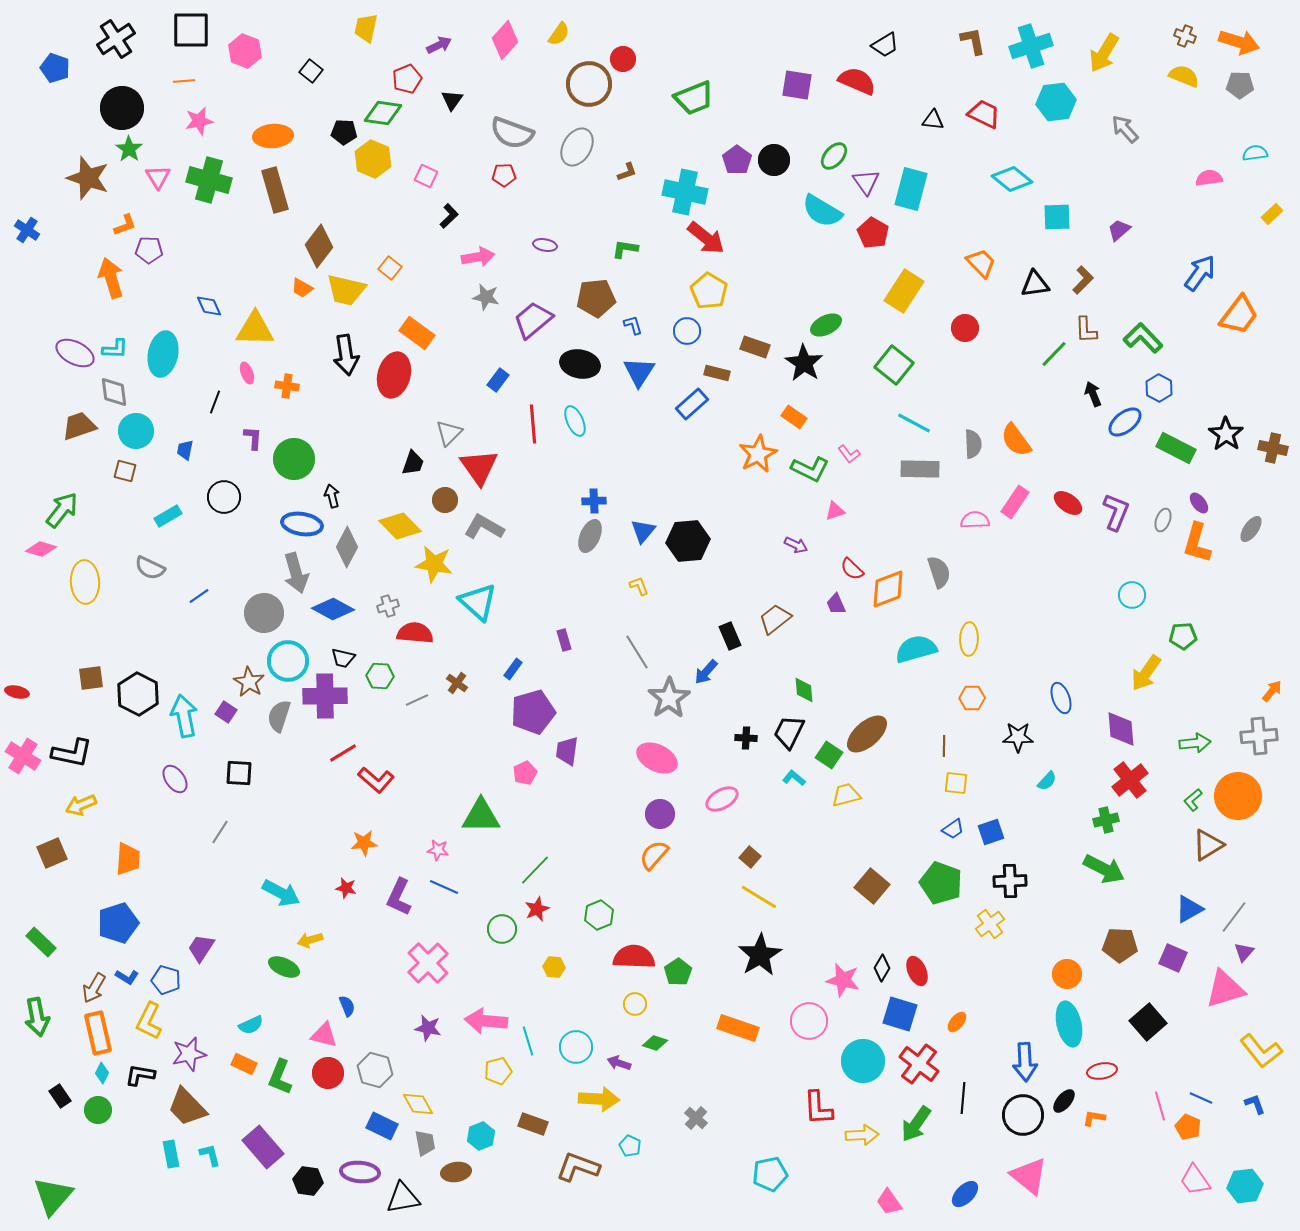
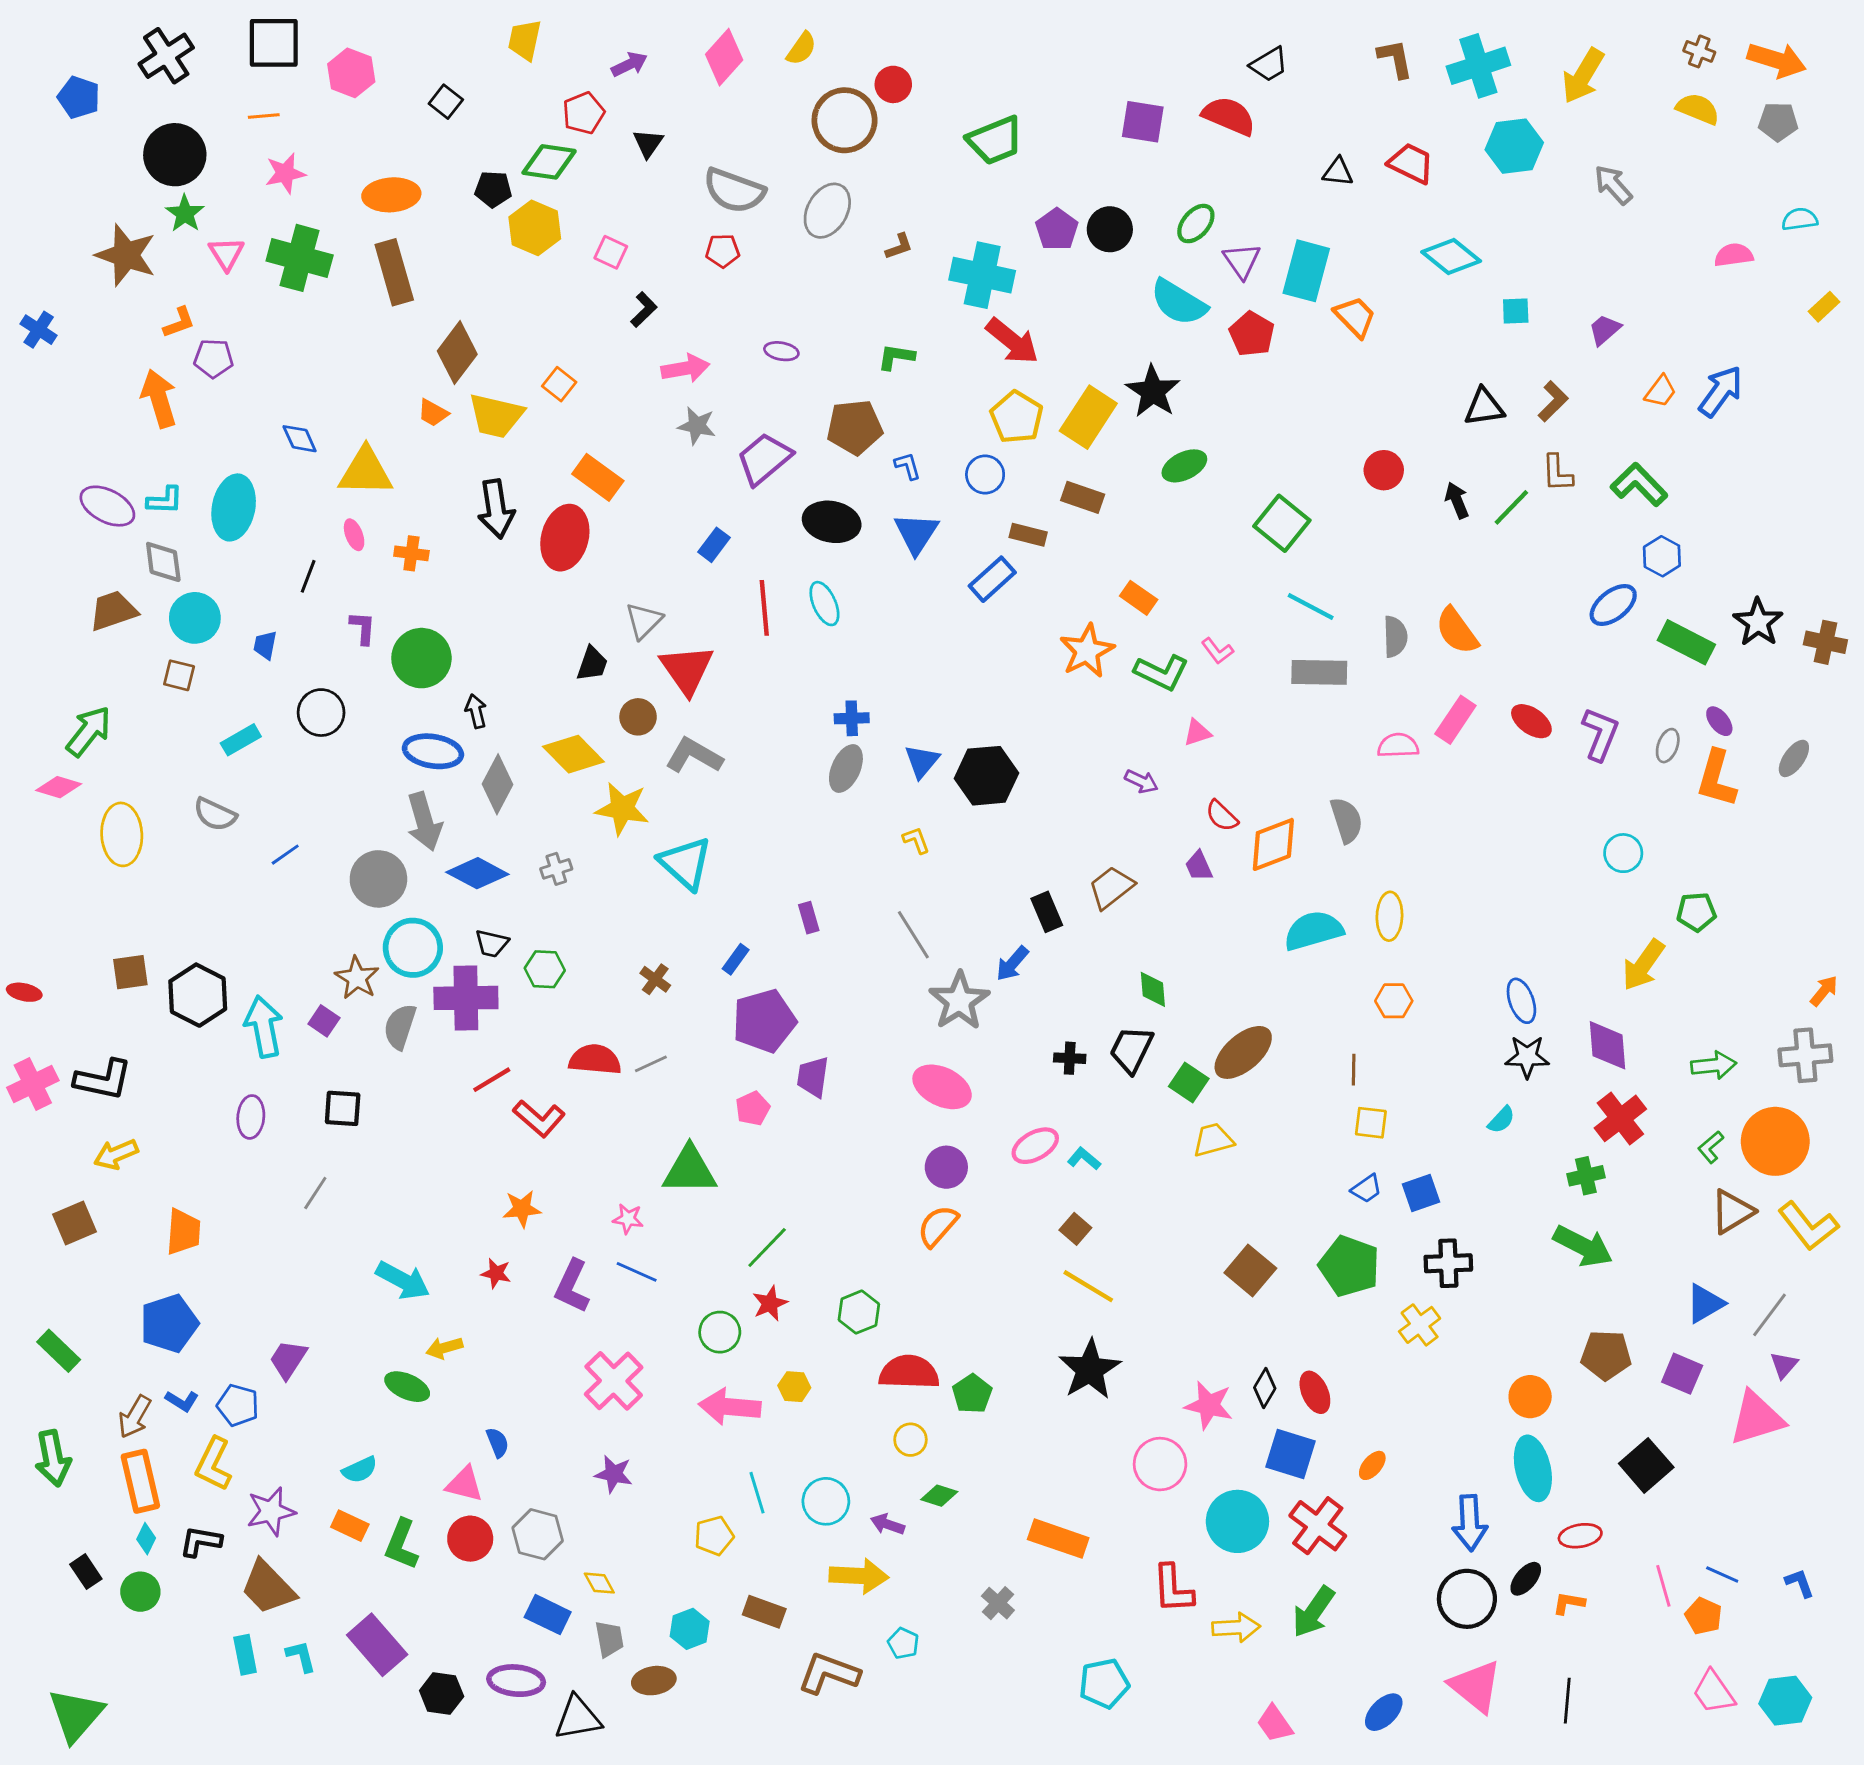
cyan square: (1057, 217) -> (1516, 311), size x0.7
orange trapezoid: (981, 263) -> (1355, 317), moved
yellow rectangle: (904, 291) -> (1088, 417), moved
orange trapezoid: (1239, 315) -> (1661, 391), moved, size x0.6
black star: (804, 363) -> (1153, 391), moved
black arrow: (1093, 394) -> (1457, 500), moved
red semicircle: (415, 633) -> (595, 1060), moved
gray line: (417, 700) -> (651, 1064), moved
black star: (1018, 737) -> (1527, 1057), moved
pink cross: (23, 756) -> (33, 1084), turned 32
cyan L-shape: (794, 778) -> (1084, 1159), moved
purple ellipse: (175, 779) -> (251, 1117), turned 40
pink arrow: (486, 1021) -> (730, 1407), moved
orange rectangle: (738, 1028) -> (1058, 1539), moved
yellow L-shape: (1261, 1051) -> (1808, 1226), moved
black line: (963, 1098) -> (1567, 1701), moved
yellow diamond: (418, 1104) -> (599, 1583), size x0.7

